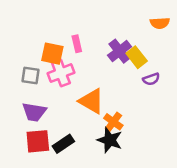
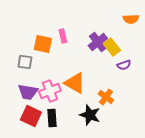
pink cross: (61, 73) -> (50, 91), moved
orange cross: (113, 122) -> (106, 97), moved
red square: (38, 141) -> (31, 116), turned 30
black rectangle: (63, 144) -> (52, 118), turned -60

